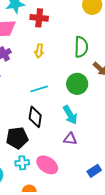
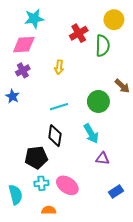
red cross: (39, 18) -> (79, 33), moved, turned -36
green semicircle: (81, 47) -> (103, 46), moved
purple triangle: (70, 139) -> (103, 158), moved

